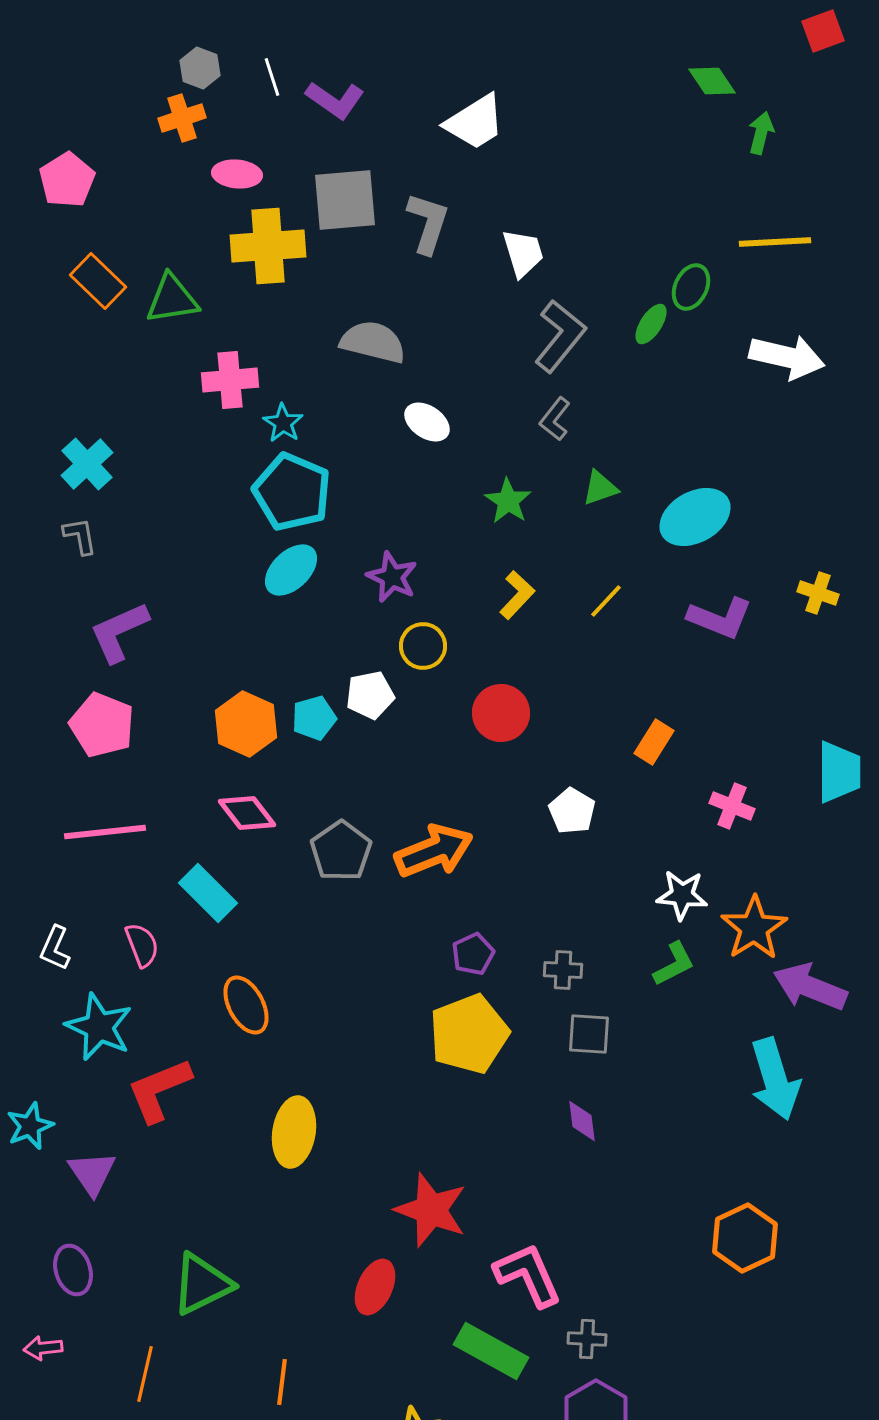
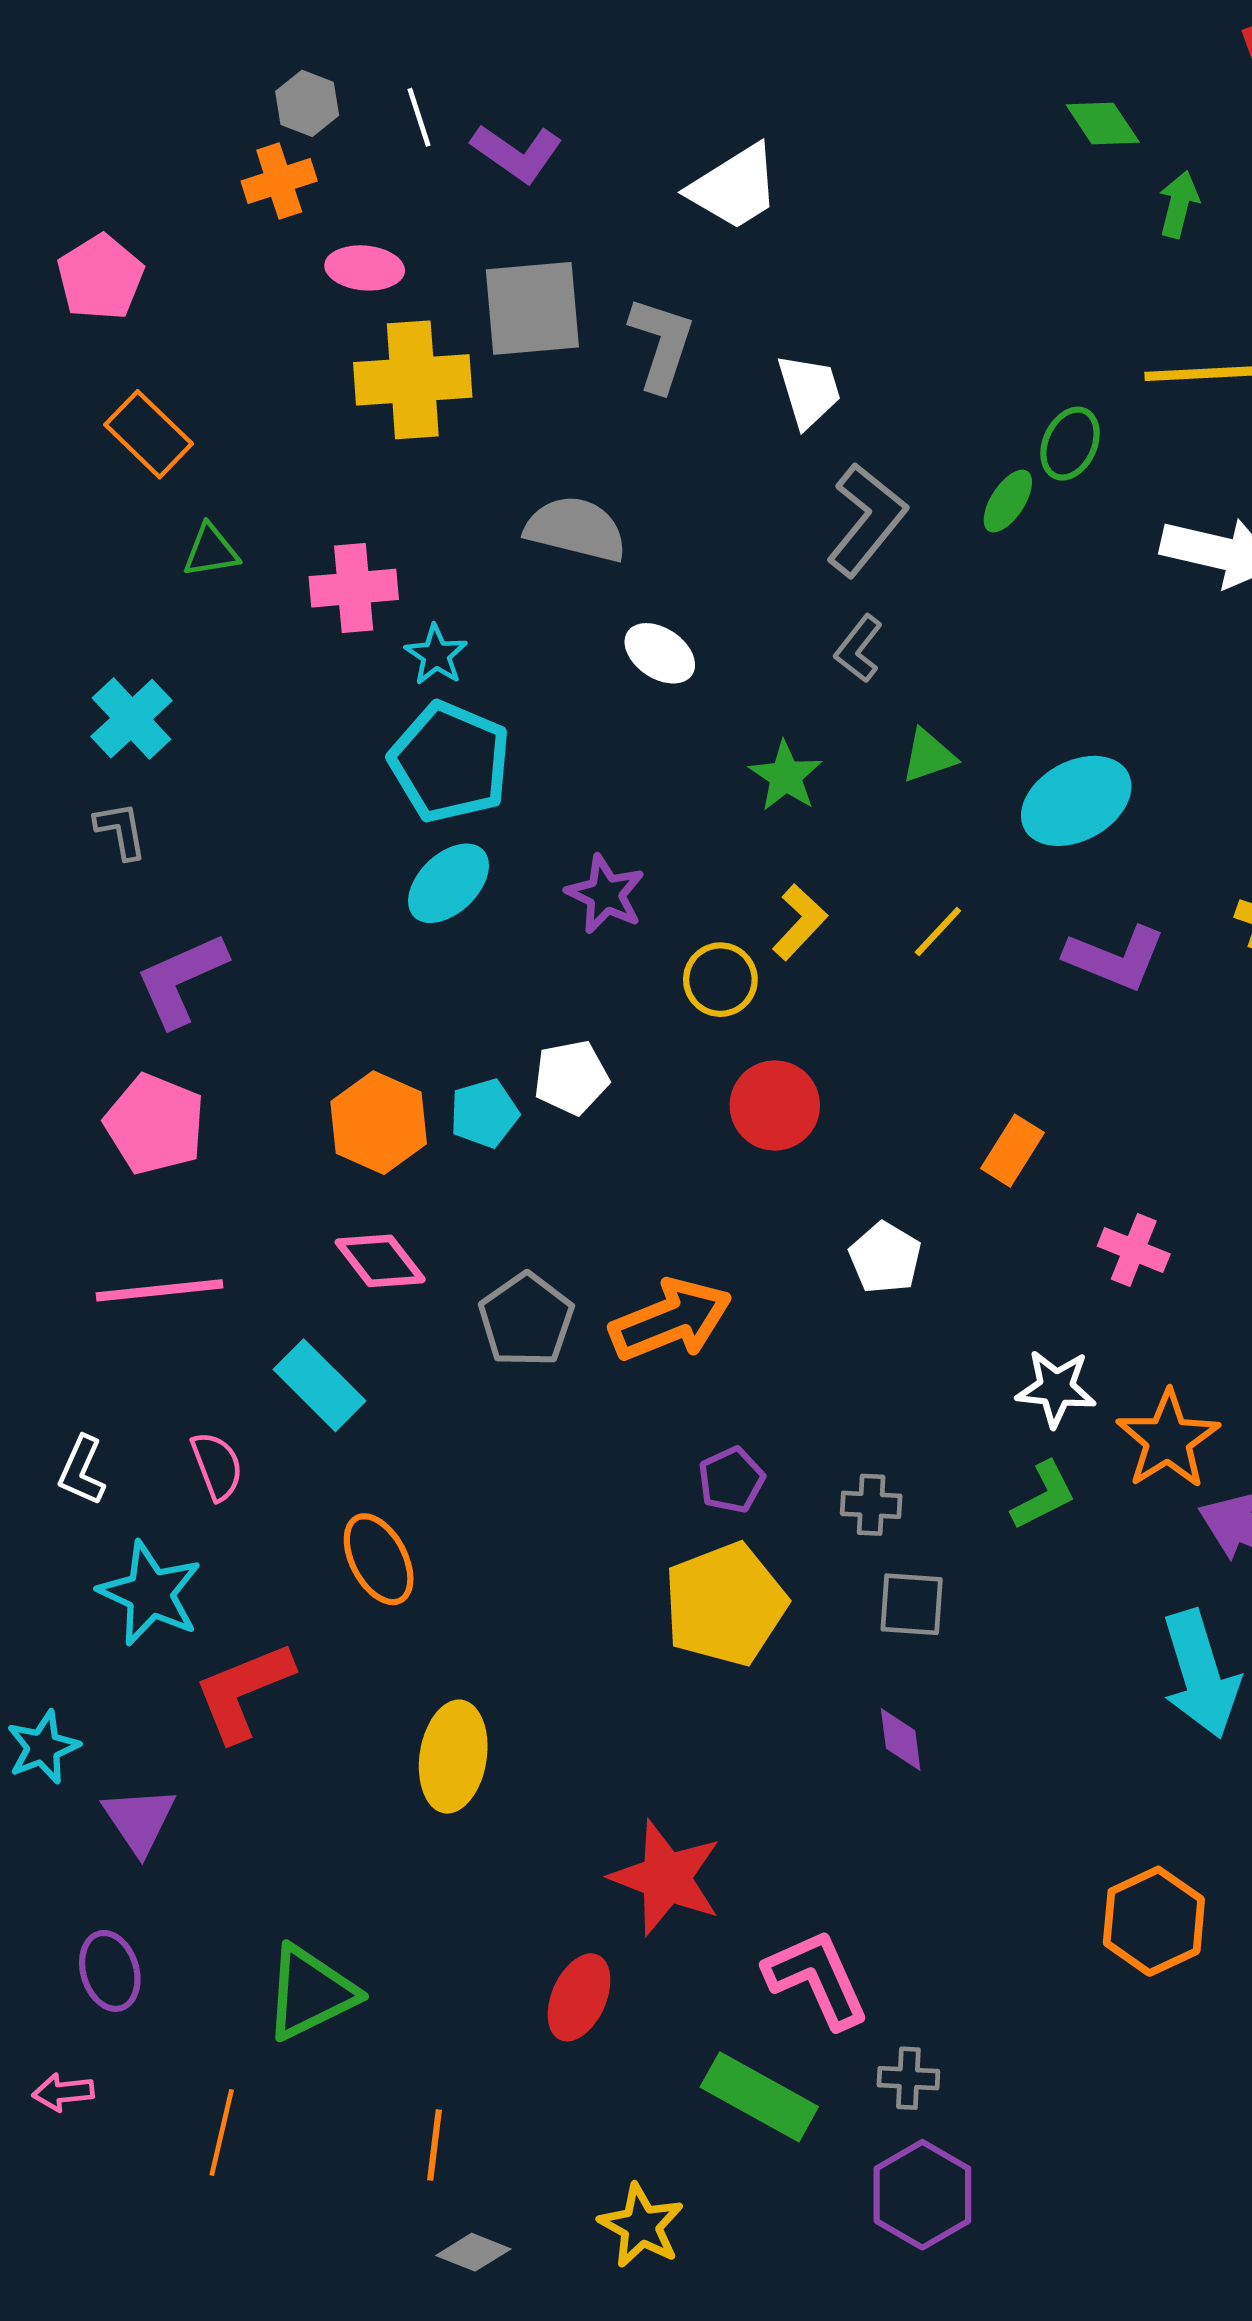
green triangle: (172, 299) -> (211, 551), moved, size x0.7
yellow circle: (423, 646) -> (720, 980), moved

